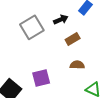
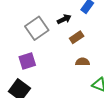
purple square: (41, 78) -> (27, 61), moved

